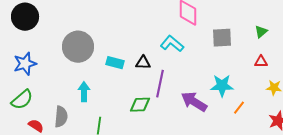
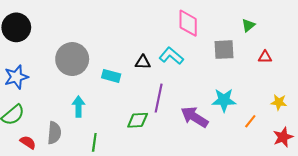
green triangle: (261, 32) -> (248, 25), moved
red triangle: (261, 62) -> (265, 57), moved
black triangle: (143, 63) -> (143, 62), moved
orange line: (239, 108) -> (250, 121), moved

